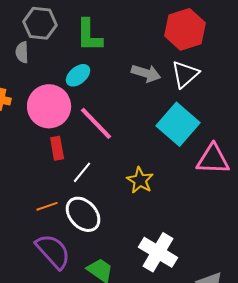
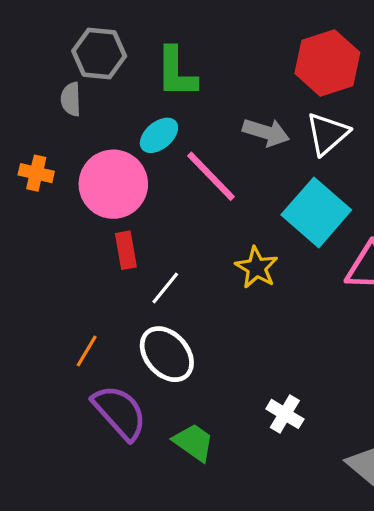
pink line: (96, 123) -> (211, 176), moved
yellow star: (140, 180) -> (257, 268), moved
orange line: (47, 206) -> (87, 351), moved, turned -40
white cross: (158, 252) -> (285, 414), size x0.6

